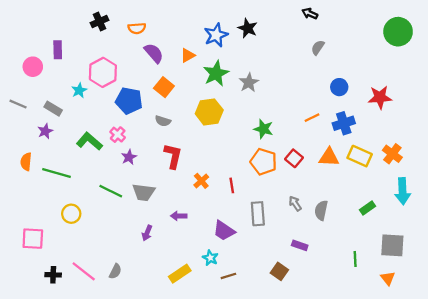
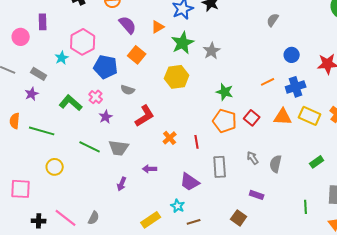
gray semicircle: (163, 121) -> (128, 90), moved
red L-shape: (173, 156) -> (145, 116), turned 45

